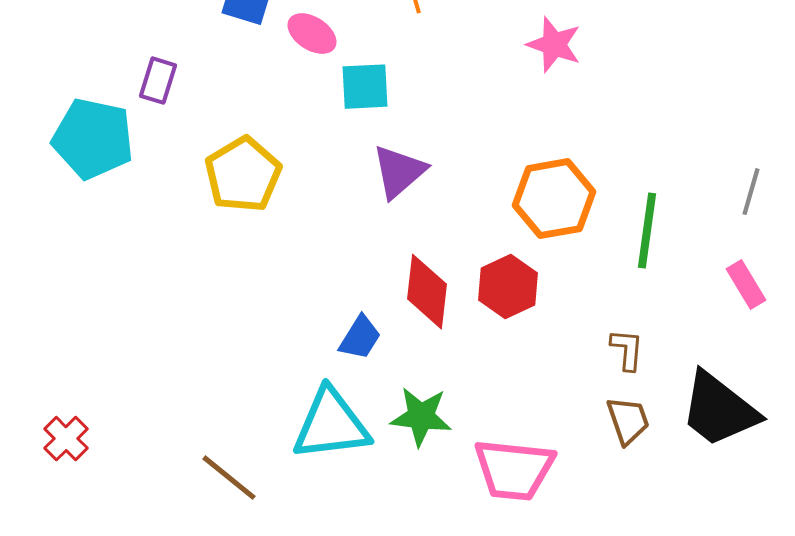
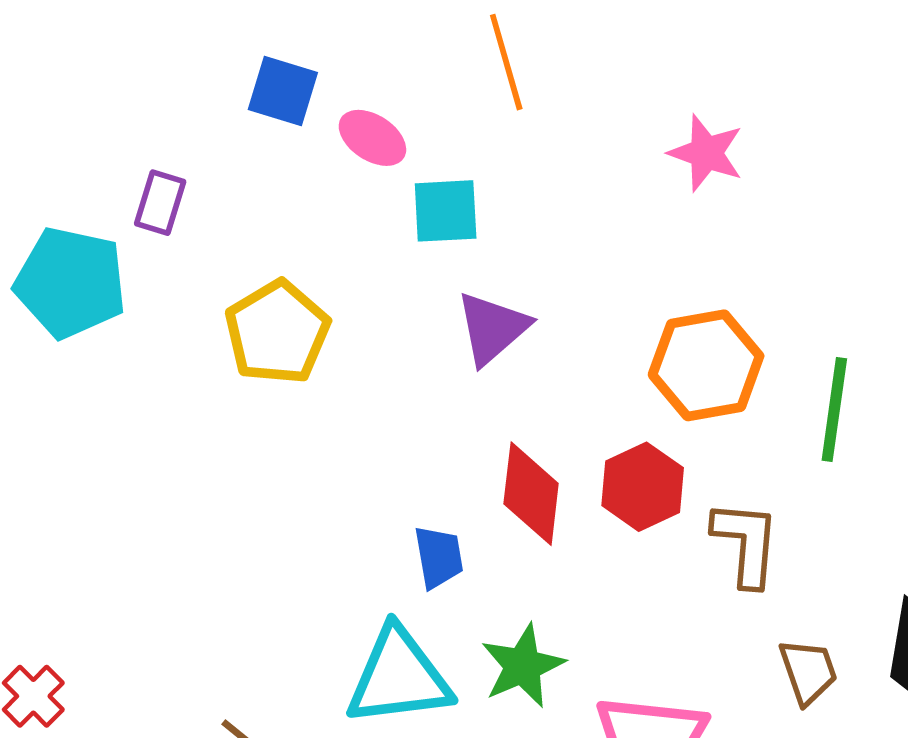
blue trapezoid: (360, 338) -> (439, 557), turned -42
brown L-shape: (627, 350) -> (746, 543), moved, size x1.5
green star: (421, 417) -> (523, 666), turned -30

